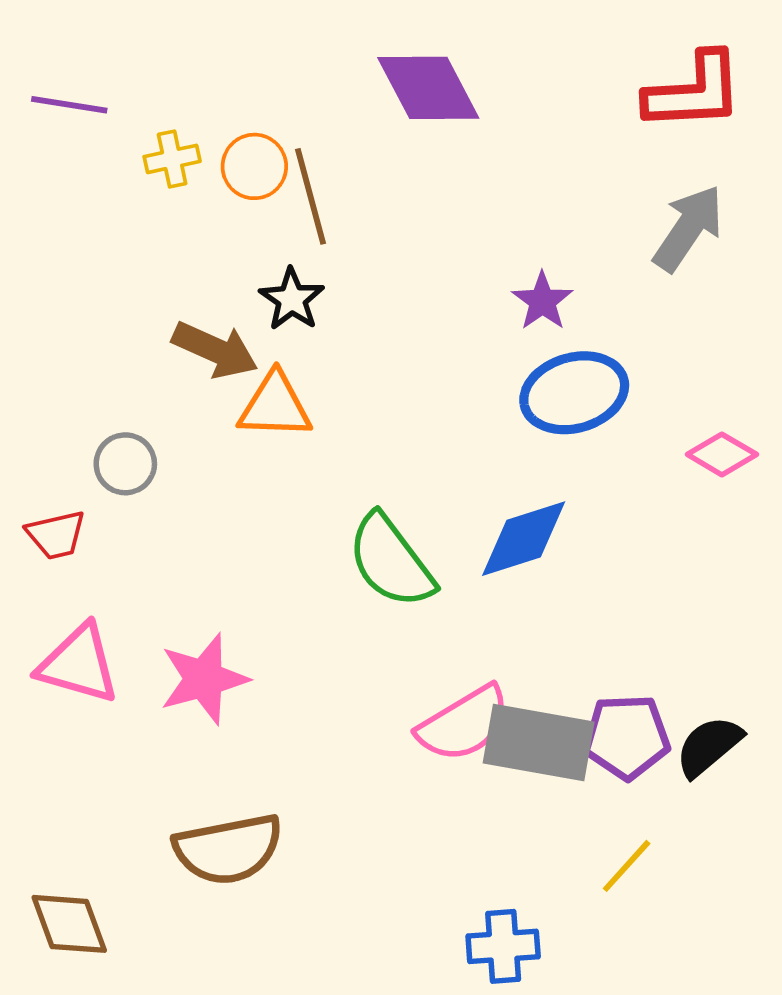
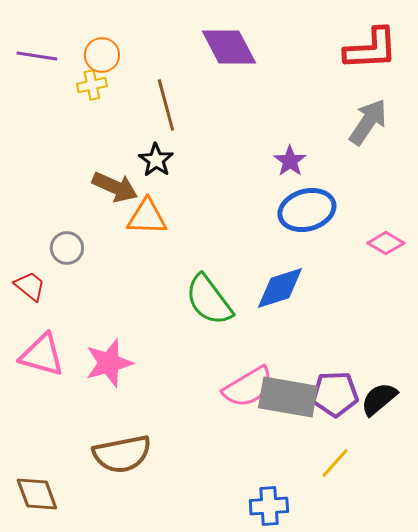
orange circle: (254, 166) -> (102, 55), moved
red trapezoid: (56, 535) -> (30, 286), turned -128

